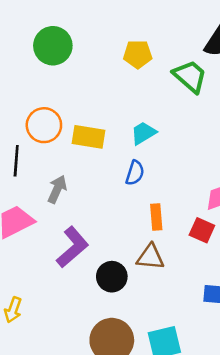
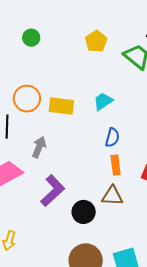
green circle: (53, 46) -> (31, 38), size x0.6
yellow pentagon: (138, 54) -> (96, 41), turned -30
blue semicircle: (135, 173) -> (112, 138), moved

